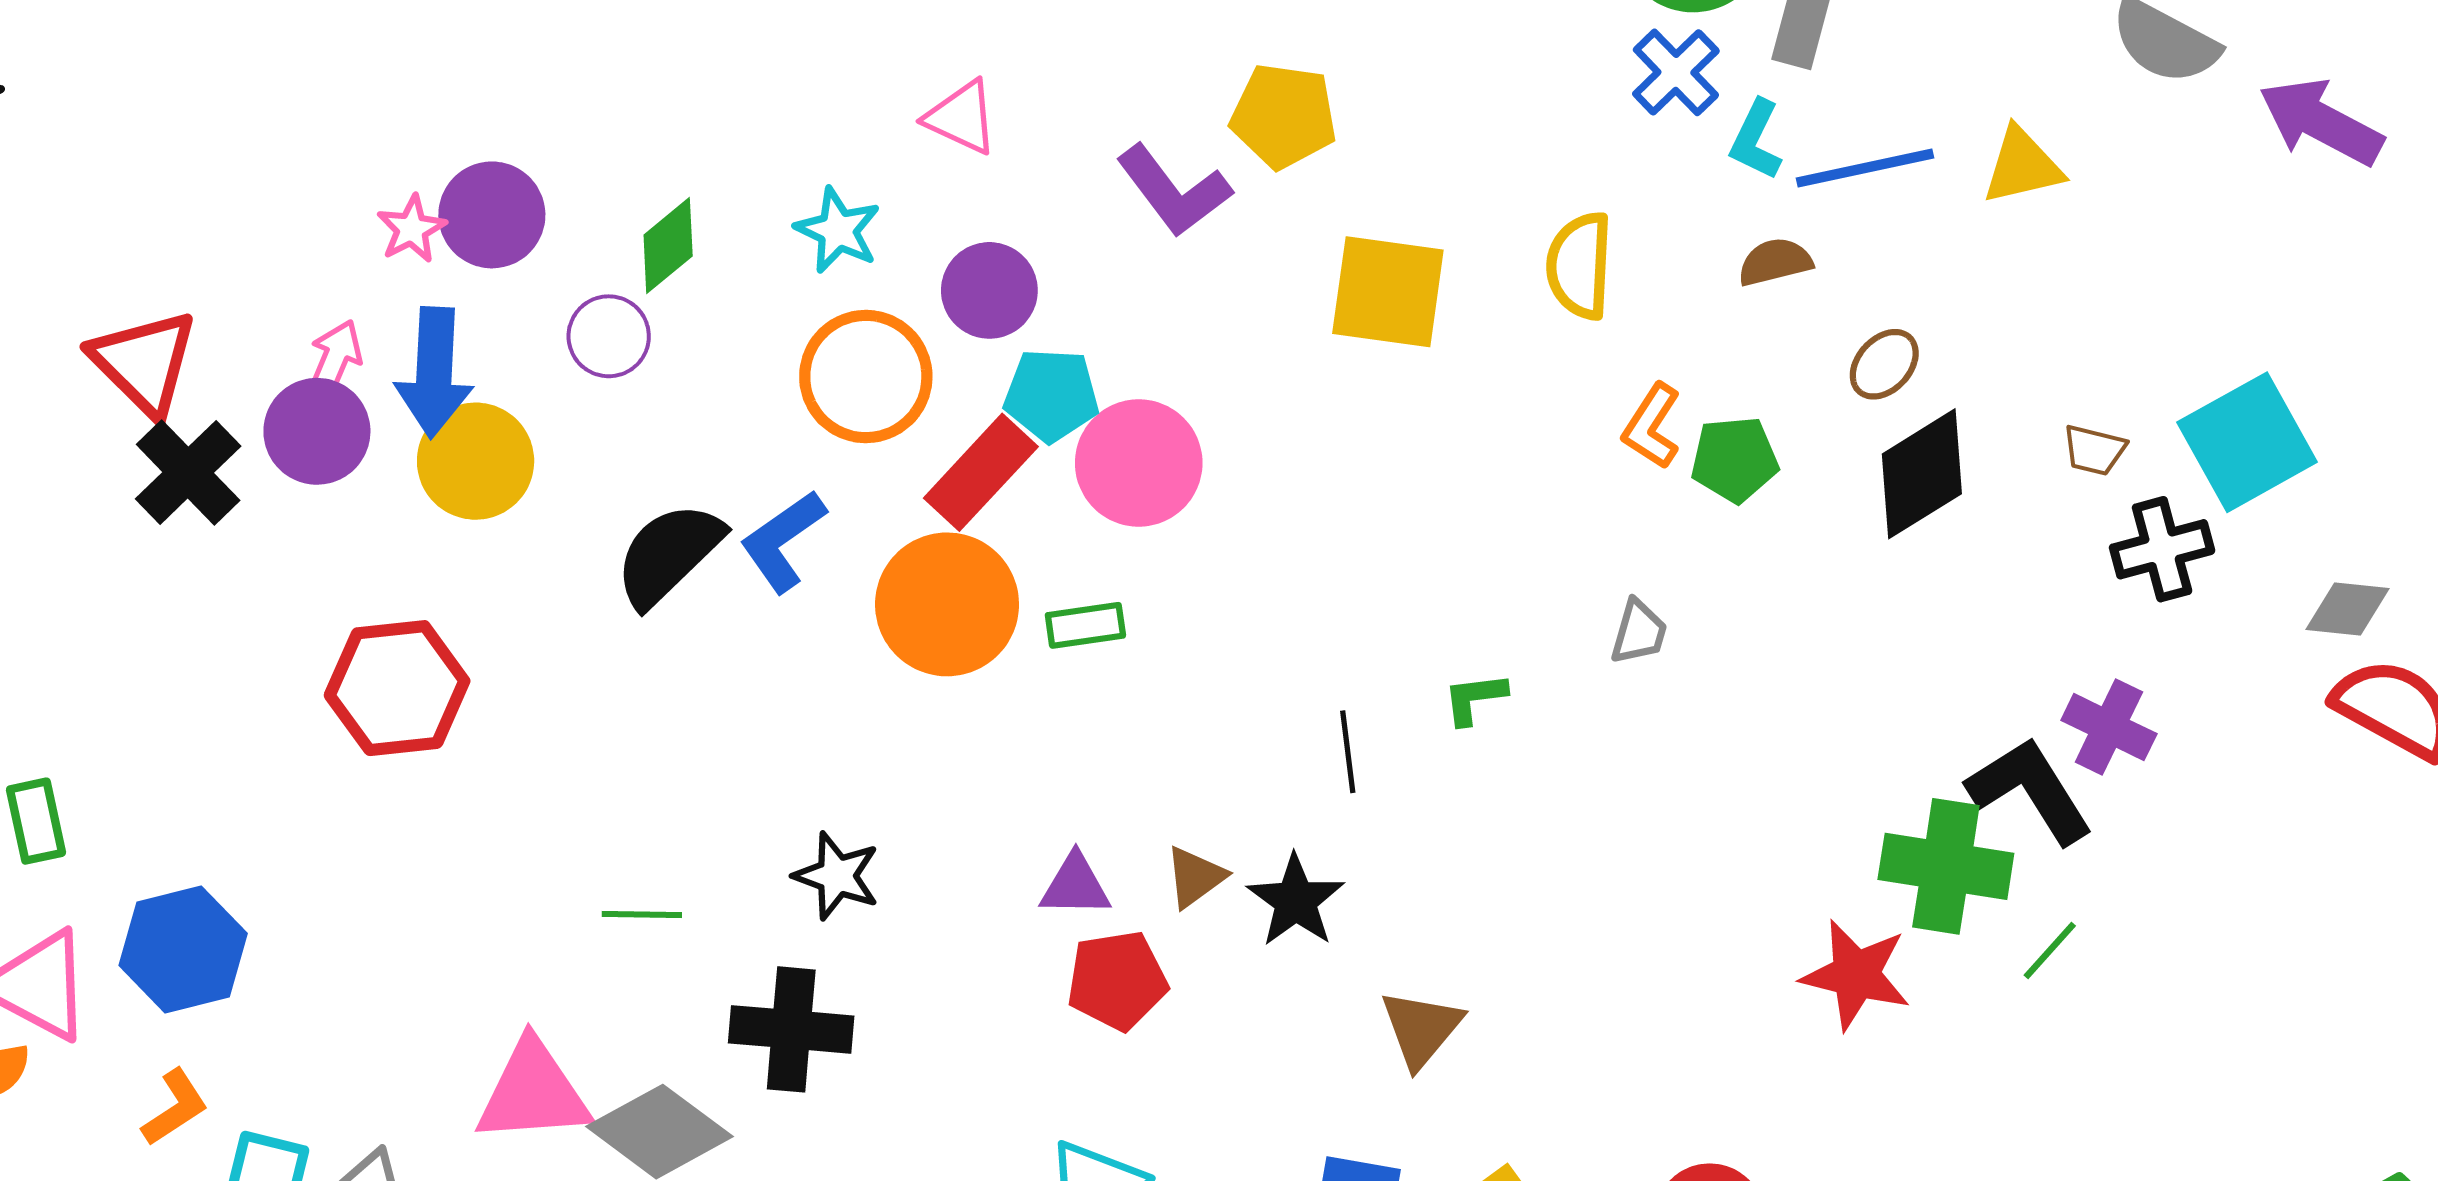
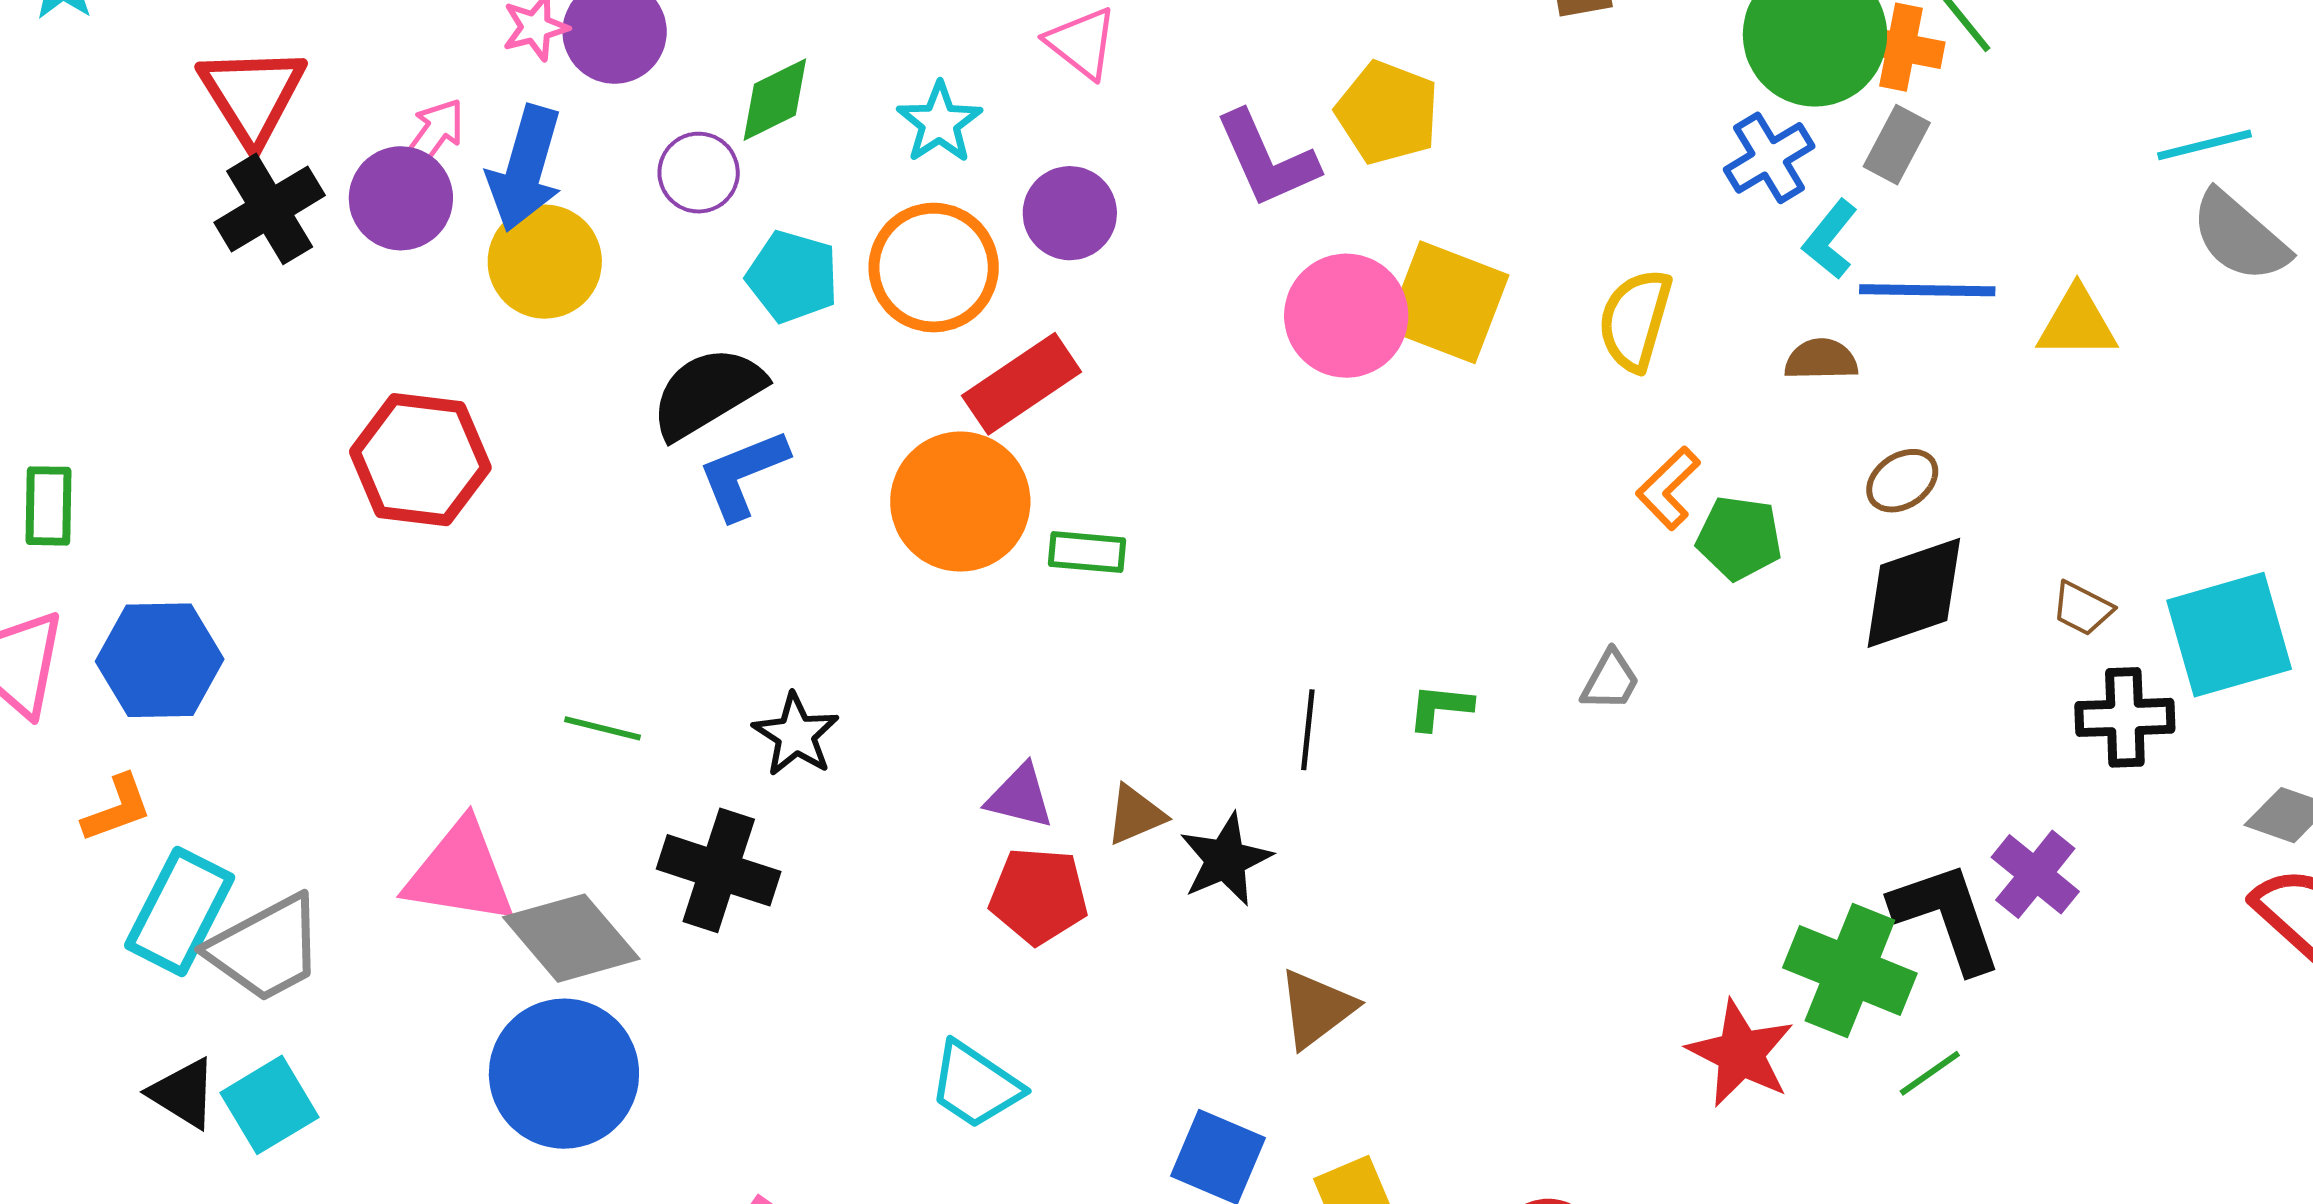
cyan pentagon: (1051, 395) -> (792, 277), moved
pink circle: (1139, 463) -> (1346, 316), moved
blue L-shape: (783, 541) -> (743, 474), moved

